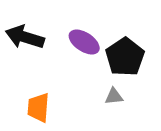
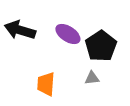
orange trapezoid: (38, 108) -> (46, 84), moved

